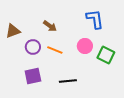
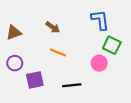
pink circle: (85, 46) -> (99, 63), moved
purple circle: (33, 47) -> (15, 63), moved
green square: (106, 55) -> (112, 45), moved

